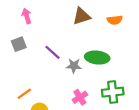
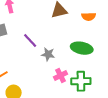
green ellipse: (97, 58) -> (82, 48), moved
pink cross: (80, 97) -> (60, 76), moved

